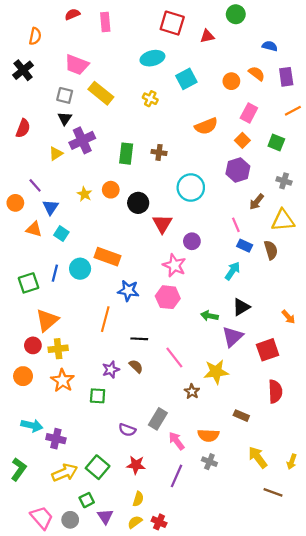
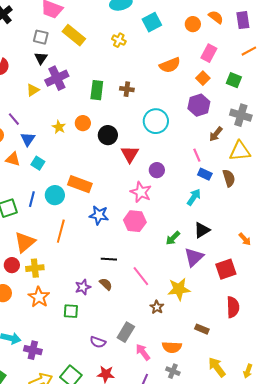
gray cross: (284, 181) -> (241, 115), size x1.5
green arrow: (209, 316) -> (173, 238), turned -56
orange line: (105, 319) -> (61, 231), moved

